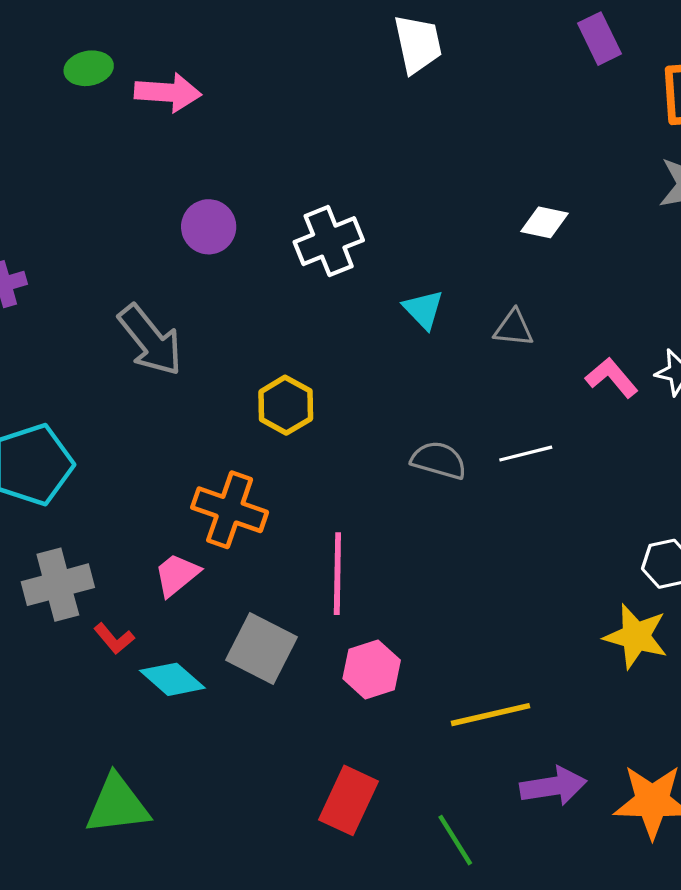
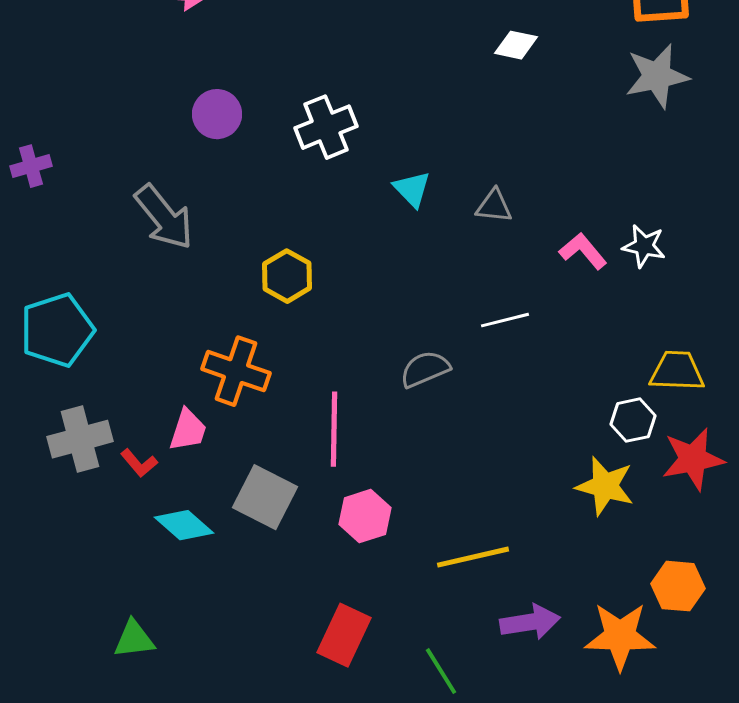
white diamond: (544, 222) -> (516, 45), moved
gray semicircle: (439, 460) -> (425, 369), moved, turned -39
pink trapezoid: (177, 575) -> (188, 430), turned 147
red L-shape: (114, 639) -> (139, 463), moved
green triangle: (117, 805) -> (134, 639), size x0.7

